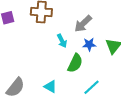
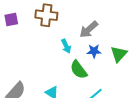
green semicircle: (75, 63) -> (79, 70), turned 114

